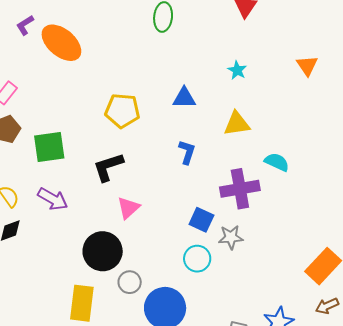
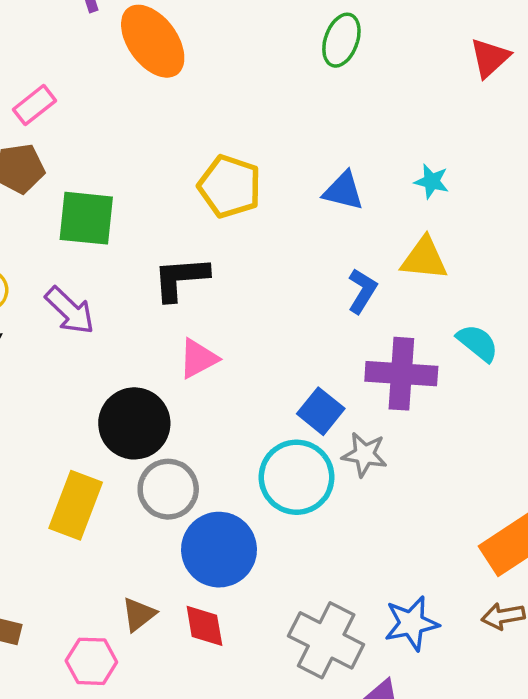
cyan star: (237, 70) -> (432, 181), moved, turned -30
blue L-shape: (187, 152) -> (362, 291), moved
cyan circle: (197, 259) -> (297, 477), size x1.5
gray circle: (130, 282) -> (168, 489), size x1.4

